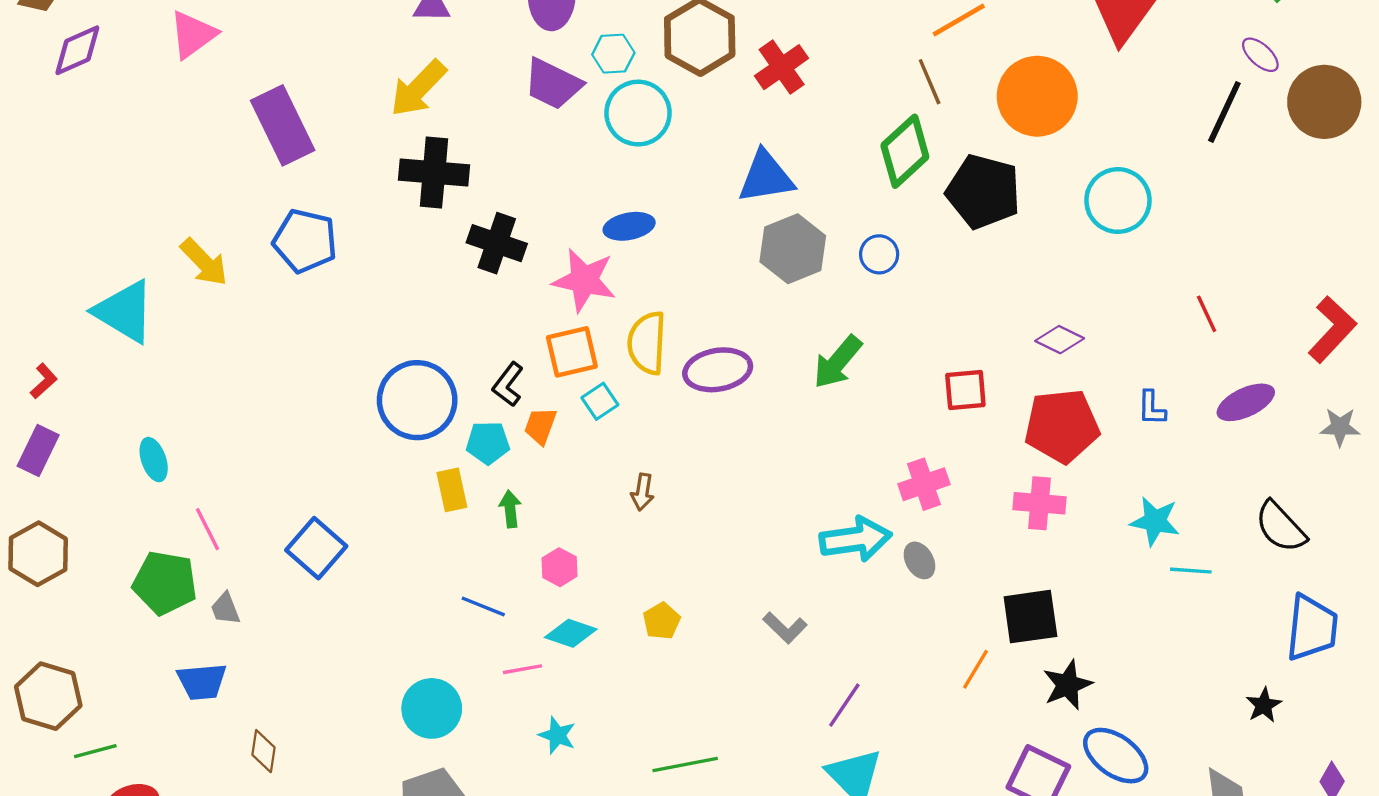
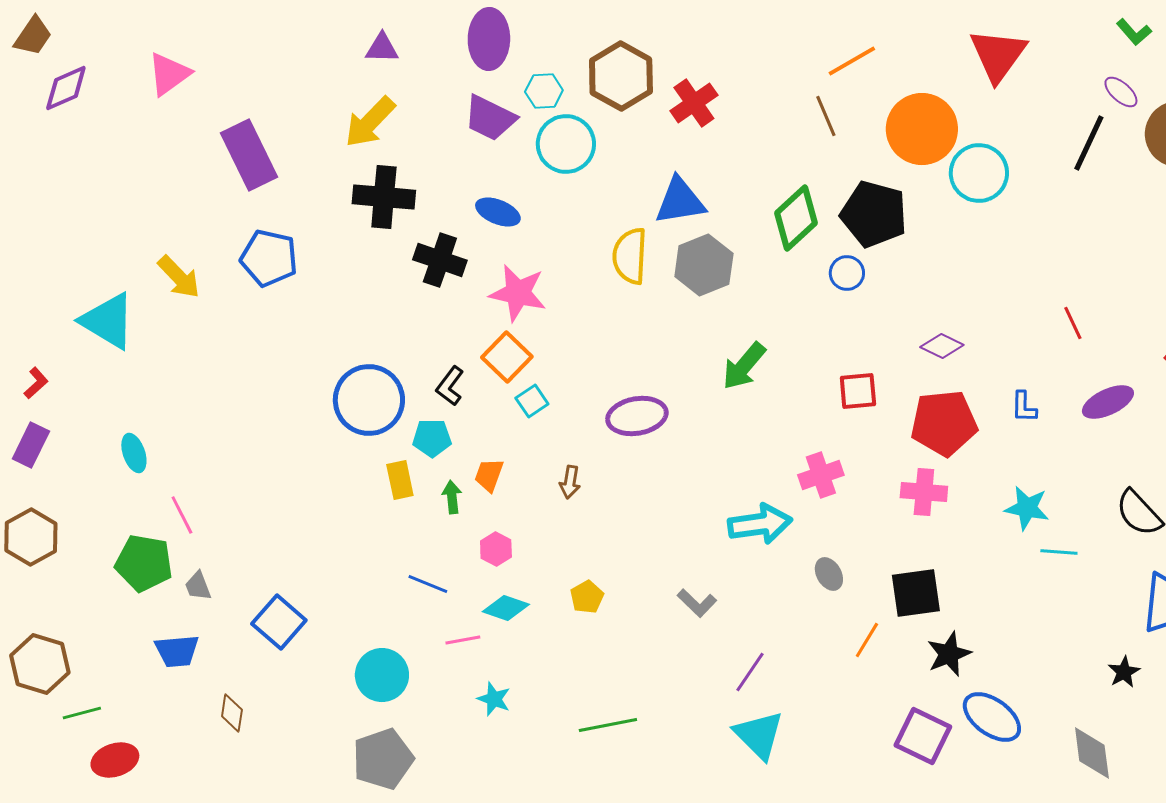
green diamond: (905, 151) -> (796, 218), moved
cyan circle: (1118, 201) -> (979, 173), moved
blue ellipse: (629, 226) -> (498, 212), moved, turned 33
blue circle: (879, 254) -> (847, 273), moved
yellow semicircle: (647, 343) -> (630, 256), moved
orange square: (572, 352) -> (507, 357), turned -33
purple ellipse: (718, 370) -> (637, 416), moved
orange trapezoid: (540, 426) -> (489, 475), moved
blue square: (316, 548) -> (279, 622), moved
gray ellipse: (919, 560) -> (829, 574), moved

